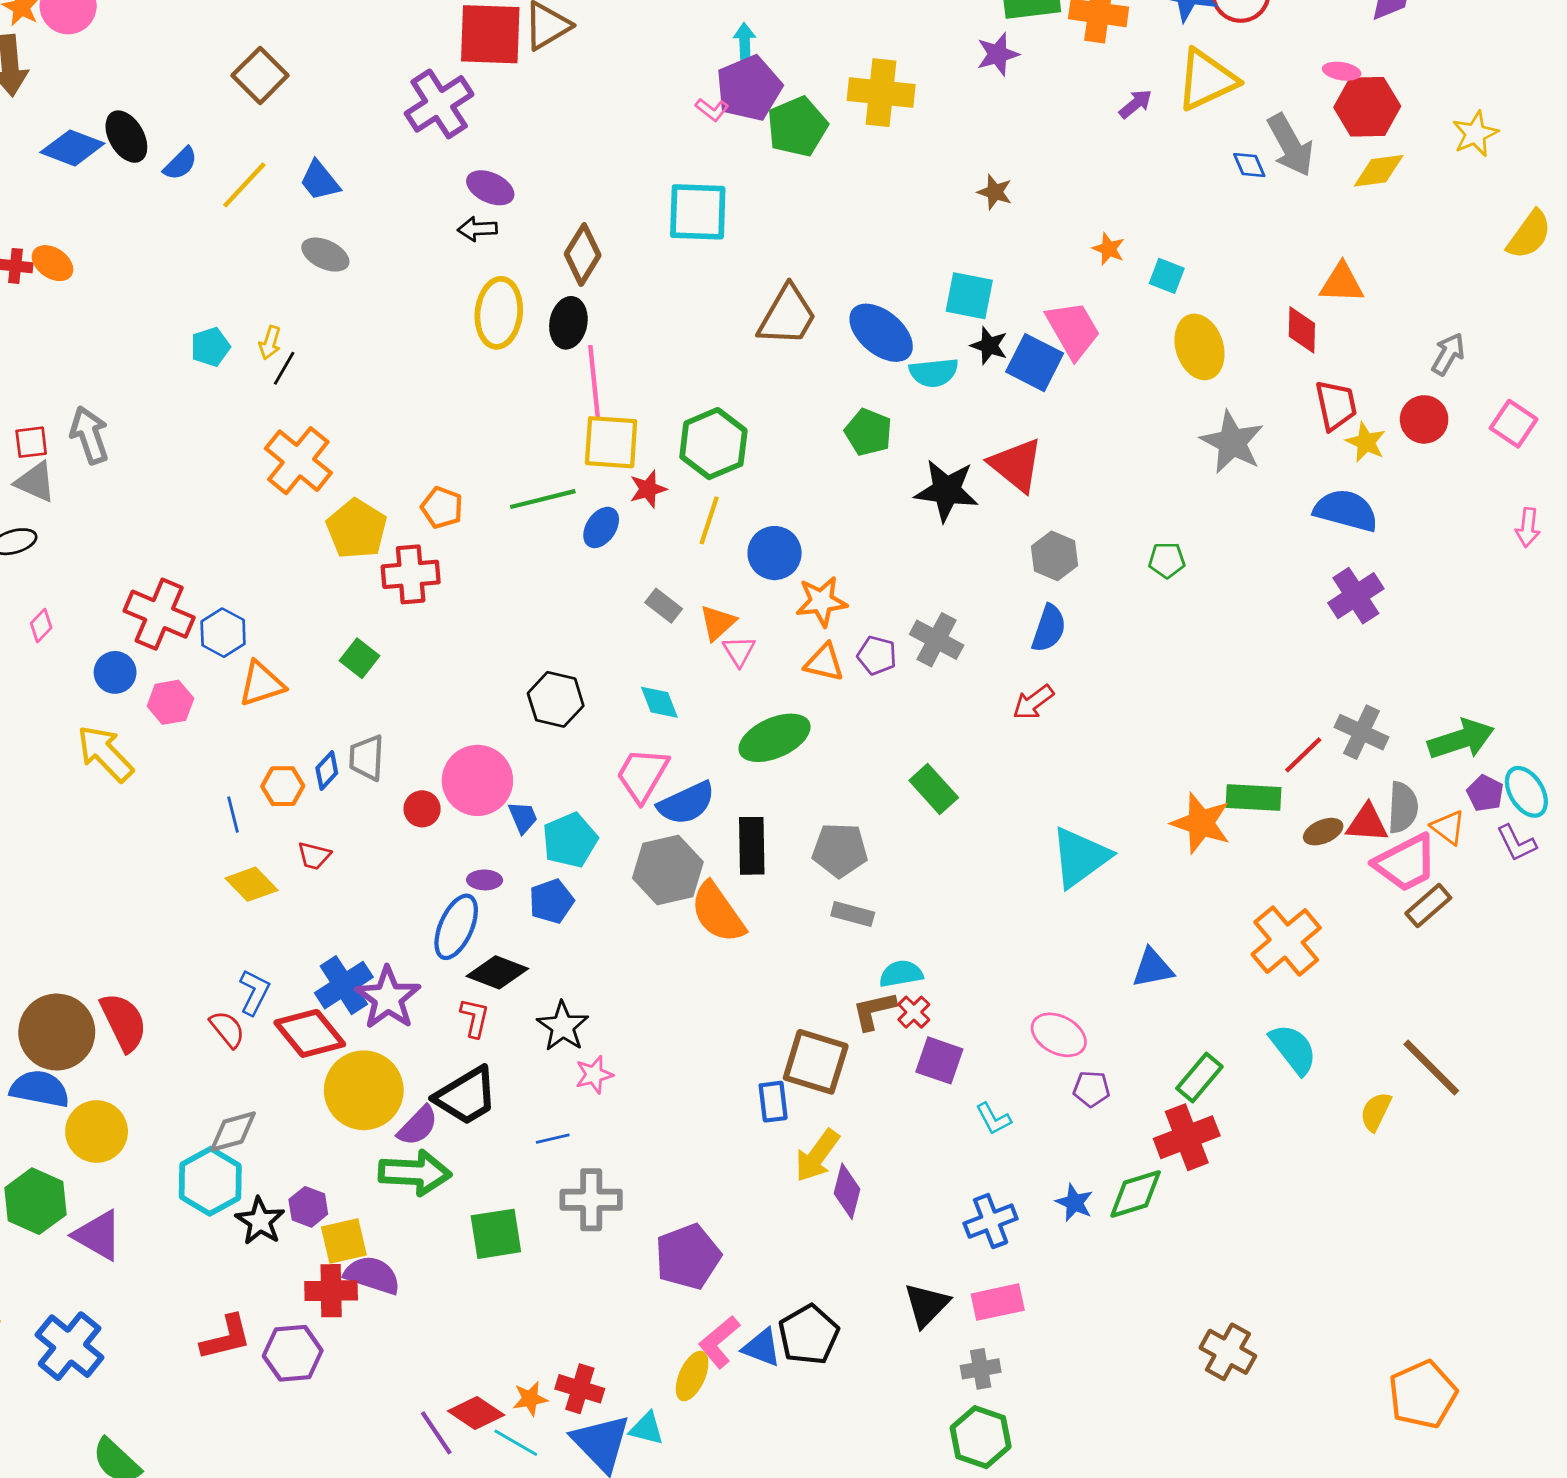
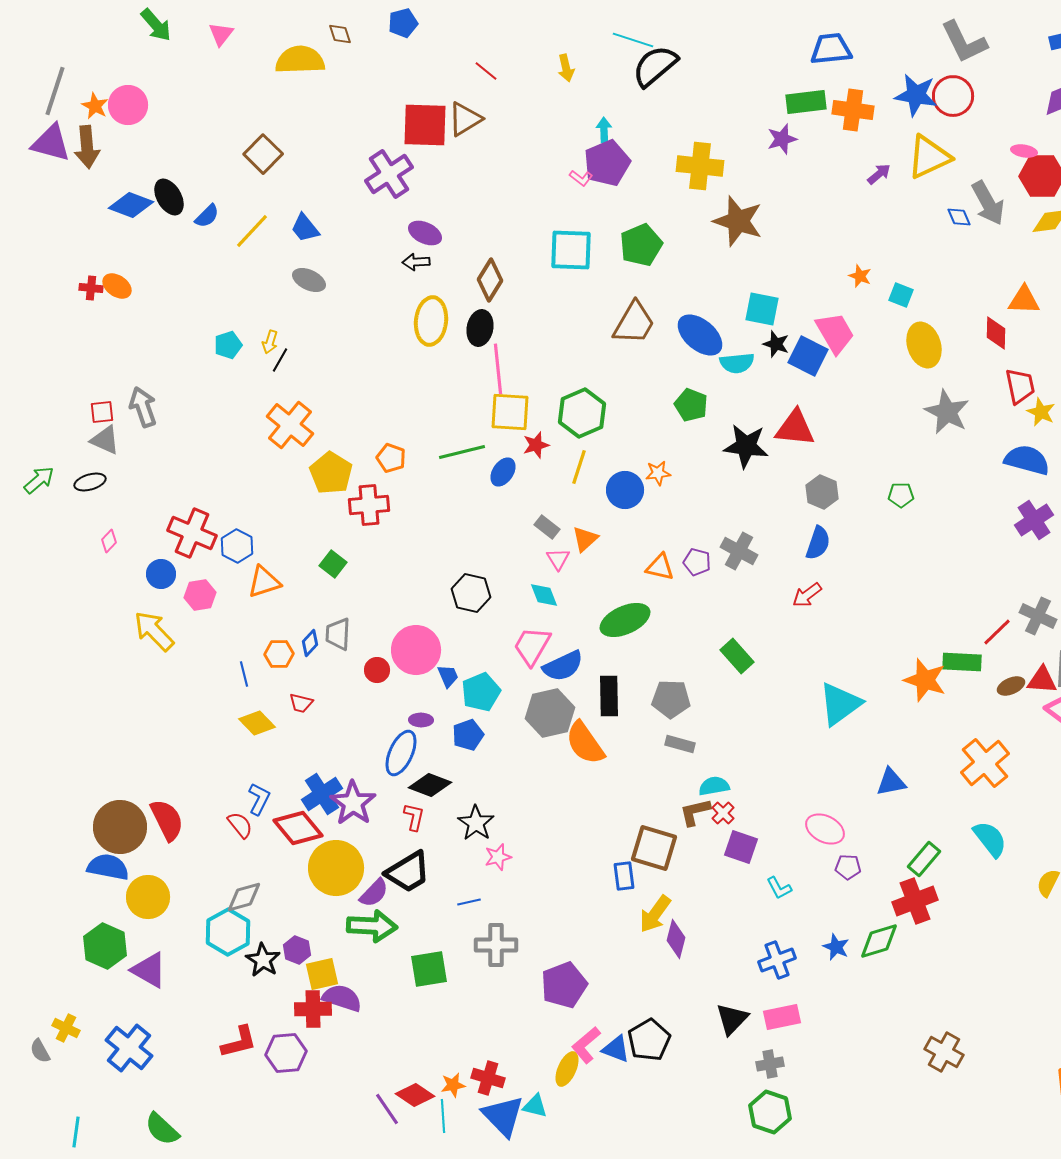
green pentagon: (797, 127) -> (641, 245), moved
brown star: (995, 192) -> (738, 221), moved, size x2.0
red triangle: (1016, 465) -> (795, 428), turned -33
orange star: (821, 601) -> (658, 473), moved, size x0.7
pink triangle: (739, 651) -> (558, 559), moved
cyan line: (516, 1443) -> (443, 1116), turned 56

